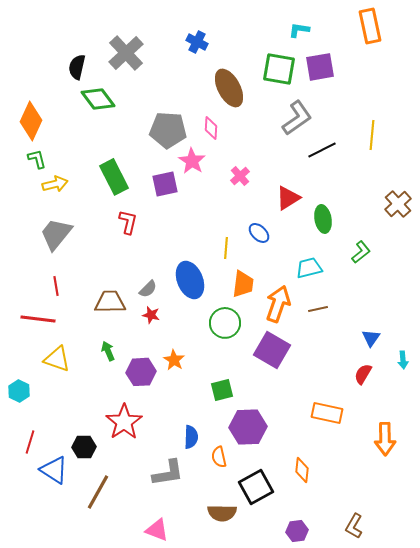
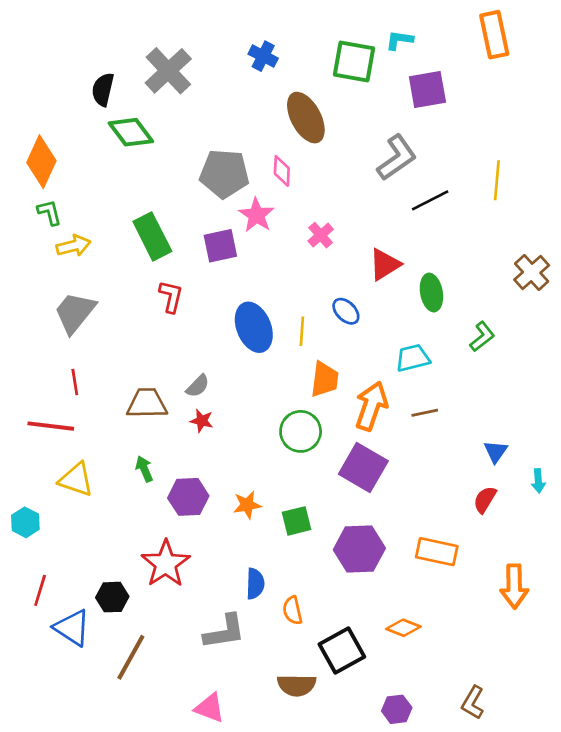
green square: (279, 69) -> (354, 61), moved
blue ellipse: (190, 280) -> (254, 327), moved
orange star: (174, 360) -> (247, 505), moved, turned 30
purple hexagon: (248, 427) -> (359, 549), moved
orange diamond: (302, 470) -> (403, 628), turned -75

